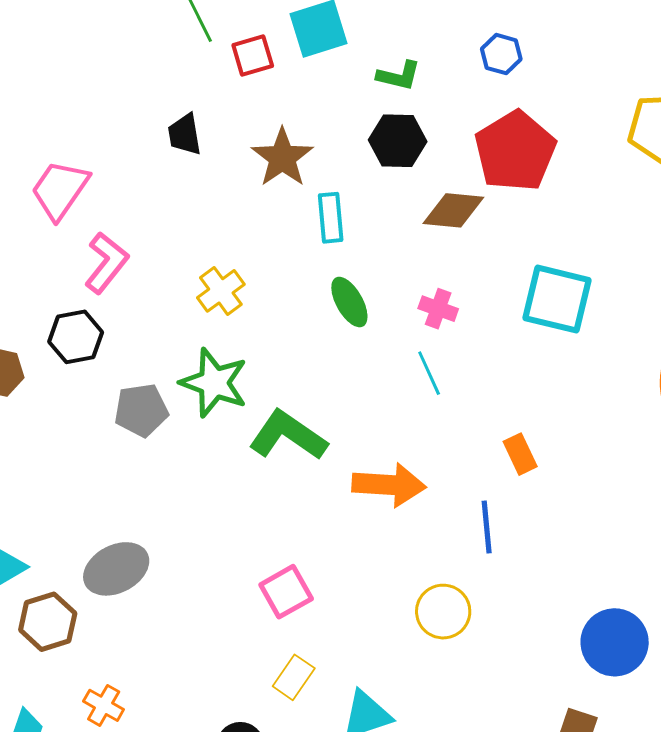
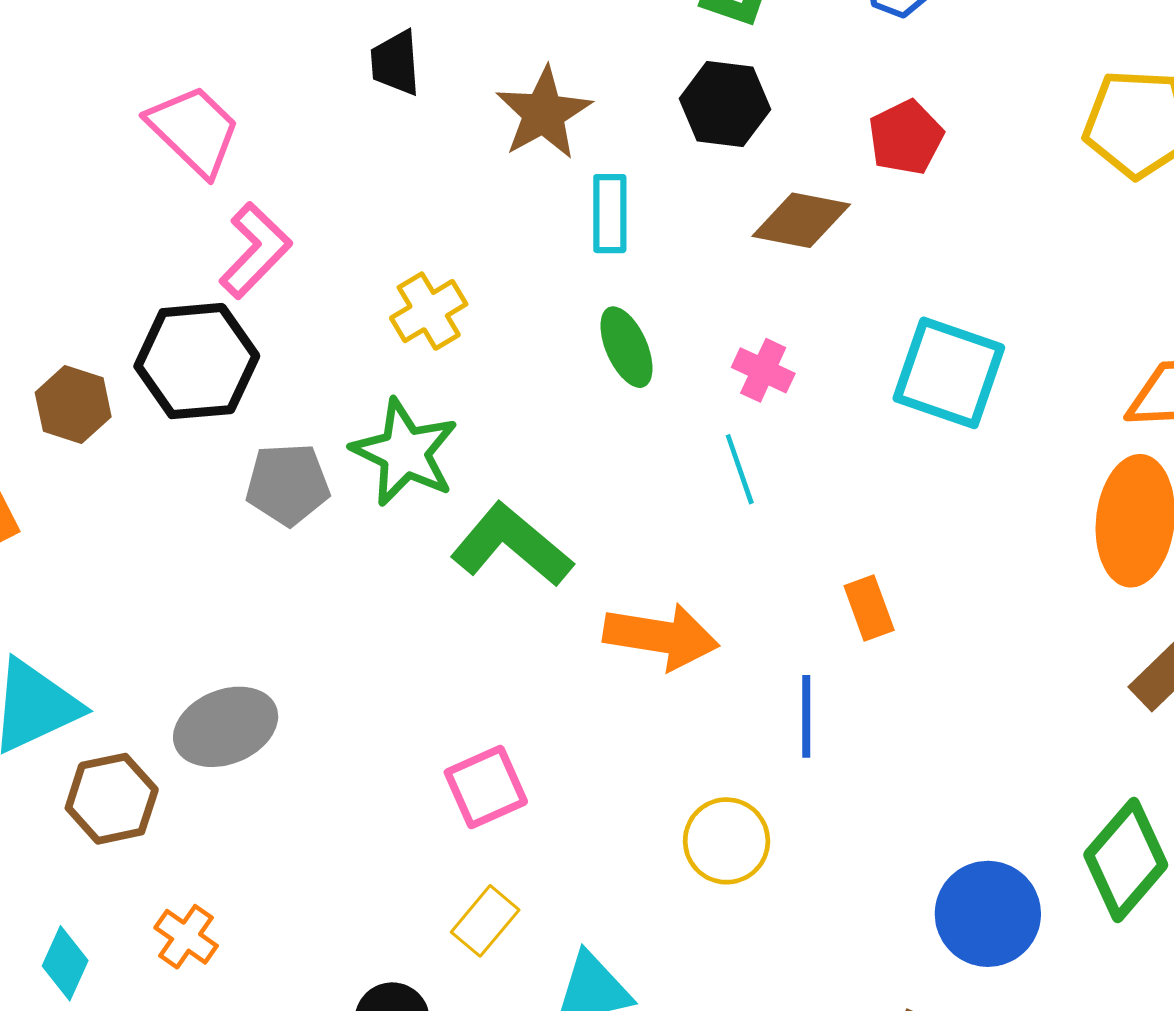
red pentagon: (515, 151) -> (906, 137), size x0.6
pink trapezoid: (60, 190) -> (194, 130), turned 94
black hexagon: (76, 337) -> (197, 361), size x1.4

